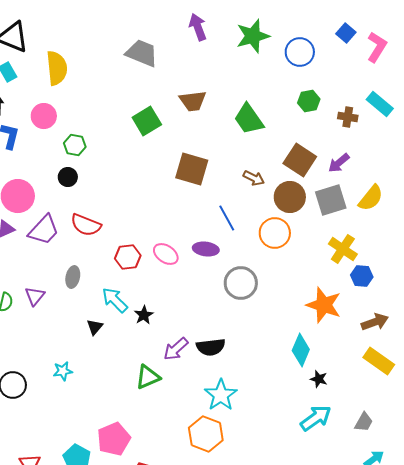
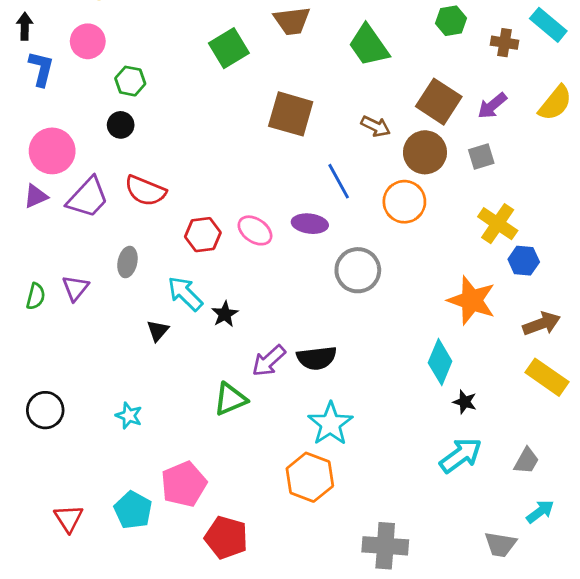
yellow semicircle: (371, 198) -> (555, 103), moved
gray square: (331, 200) -> (481, 156), size x0.6
cyan star: (63, 371) -> (129, 416), moved, turned 30

